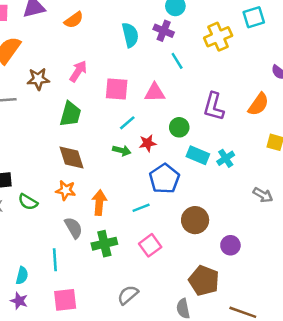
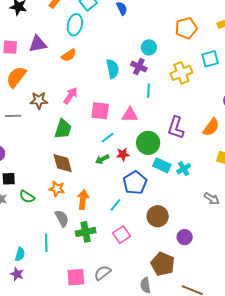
cyan line: (177, 61) -> (148, 91), turned 32
green circle: (179, 127) -> (148, 143), size x1.5
green arrow: (122, 150) -> (102, 159), turned 136
cyan line: (141, 208) -> (116, 205), turned -32
pink square: (65, 300) -> (76, 277), moved

